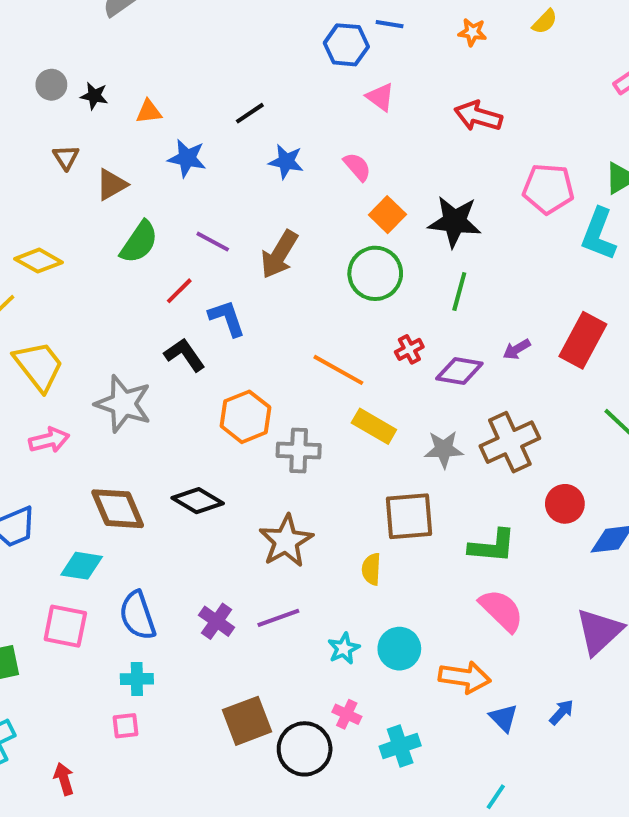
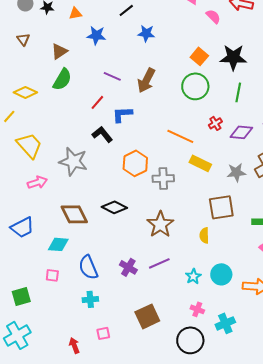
brown triangle: (66, 157) -> (23, 39), moved
pink semicircle: (357, 167) -> (213, 16), moved
green semicircle: (139, 242) -> (62, 79), moved
blue L-shape: (227, 318) -> (122, 114), turned -70
pink square: (65, 626) -> (52, 275), size x0.6
pink square: (125, 726) -> (103, 333), moved
black circle: (305, 749) -> (190, 340), moved
red arrow: (64, 779) -> (74, 345), moved

